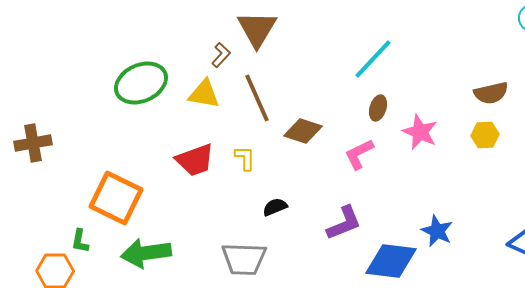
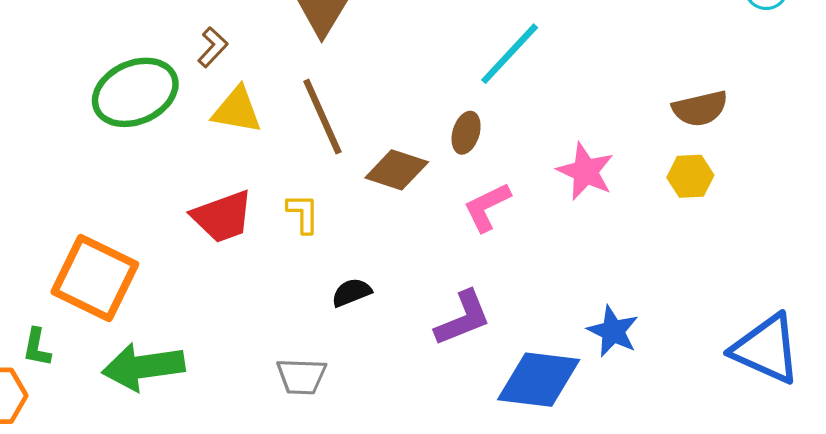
brown L-shape: (221, 55) -> (213, 47), moved
brown ellipse: (378, 108) -> (466, 133), moved
gray trapezoid: (244, 259) -> (301, 376), size x0.7

